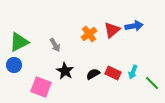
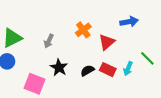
red triangle: (112, 30) -> (107, 42), moved
gray arrow: (55, 45) -> (49, 41), turned 56
green line: (152, 83) -> (147, 58), moved

